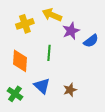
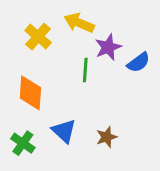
yellow cross: (25, 24) -> (38, 37), turned -30
green line: (49, 53) -> (85, 70), moved

